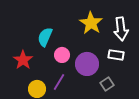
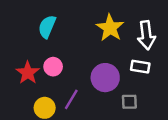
cyan semicircle: (45, 37) -> (47, 27), moved
pink circle: (62, 55) -> (53, 67), moved
gray square: (107, 84) -> (129, 102), turned 32

